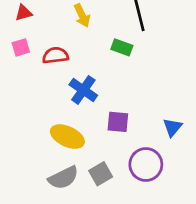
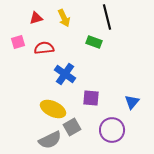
red triangle: (23, 13) -> (36, 18), moved
gray square: (101, 174) -> (72, 127), moved

